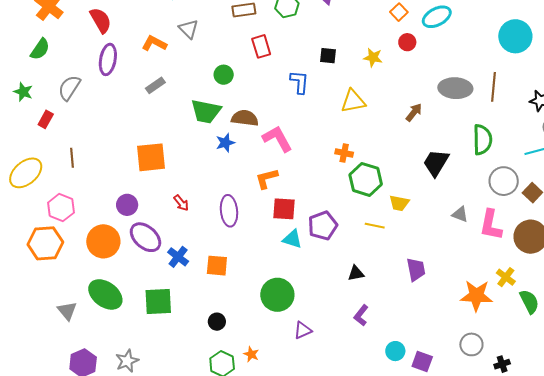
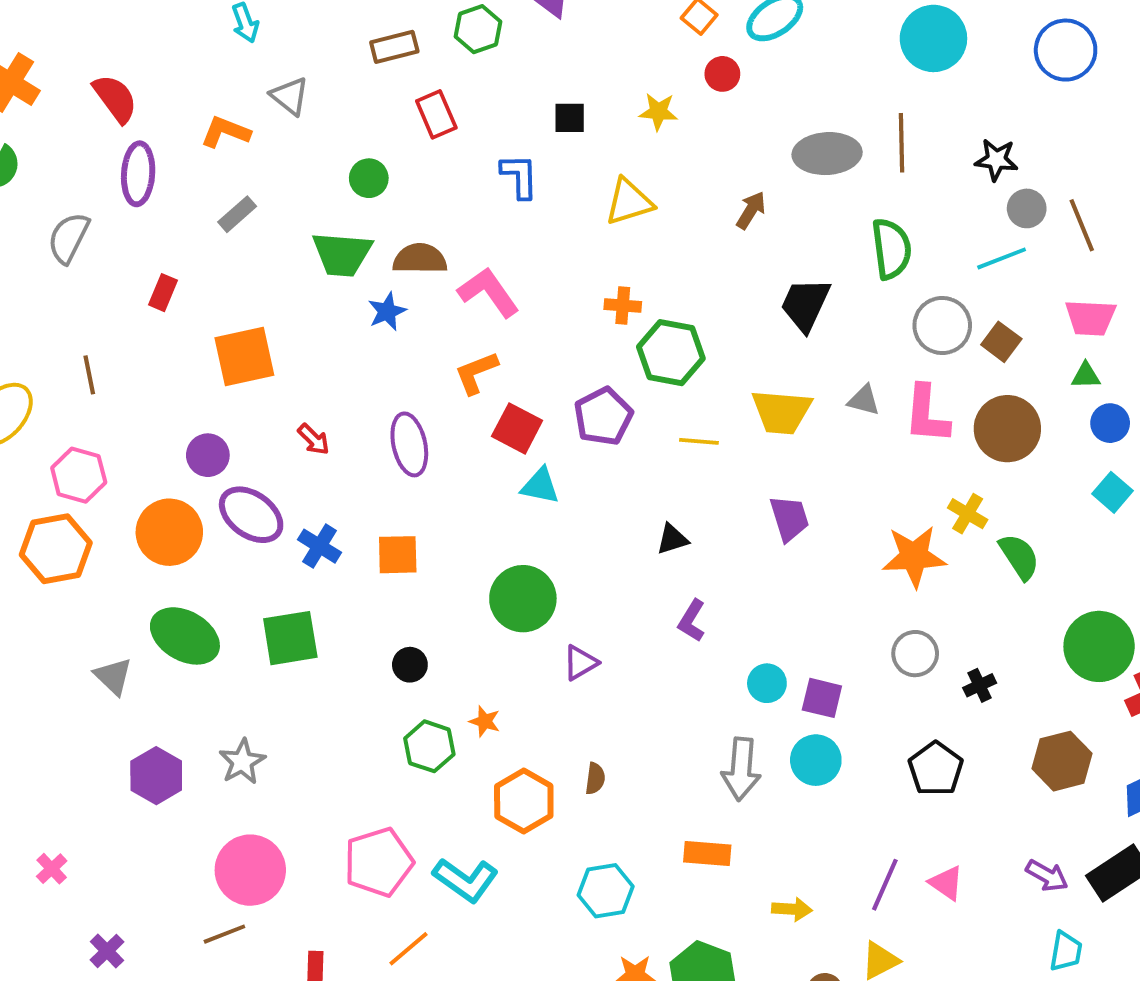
red rectangle: (46, 119) -> (163, 293), moved
yellow trapezoid: (399, 203) -> (782, 412), moved, size x1.5
red square: (284, 209) -> (517, 428), turned 30
purple pentagon: (323, 226) -> (603, 417), moved

